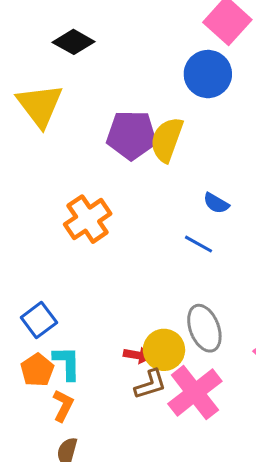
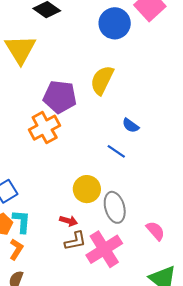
blue circle: (208, 74) -> (115, 23), moved
purple pentagon: (132, 135) -> (60, 97), moved
yellow circle: (164, 350) -> (87, 189), moved

